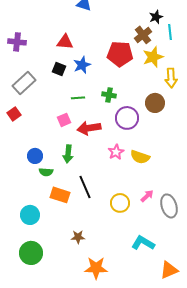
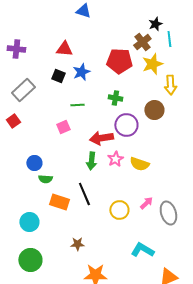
green cross: (109, 95) -> (115, 98), moved
red arrow: (89, 128) -> (101, 138), moved
green arrow: (68, 154) -> (91, 161), moved

